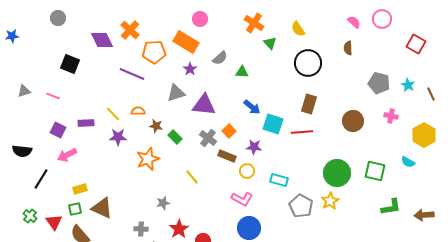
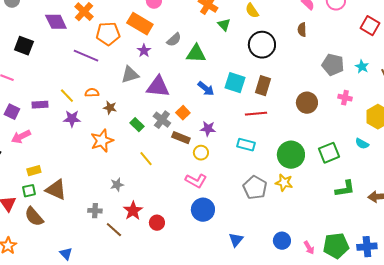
green triangle: (242, 72) -> (196, 54), size x1.5
cyan square: (273, 124) -> (235, 83), moved
green rectangle: (175, 137) -> (137, 125), moved
green square: (375, 171) -> (329, 153), turned -35
cyan rectangle: (279, 180) -> (246, 145), moved
yellow star: (330, 201) -> (284, 183), turned -30

